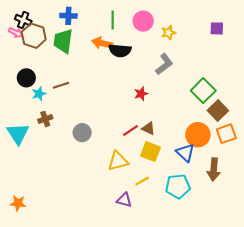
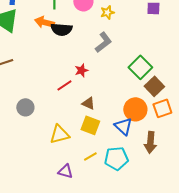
red line: (131, 131) -> (64, 85), moved
yellow line: (142, 181) -> (90, 156), moved

